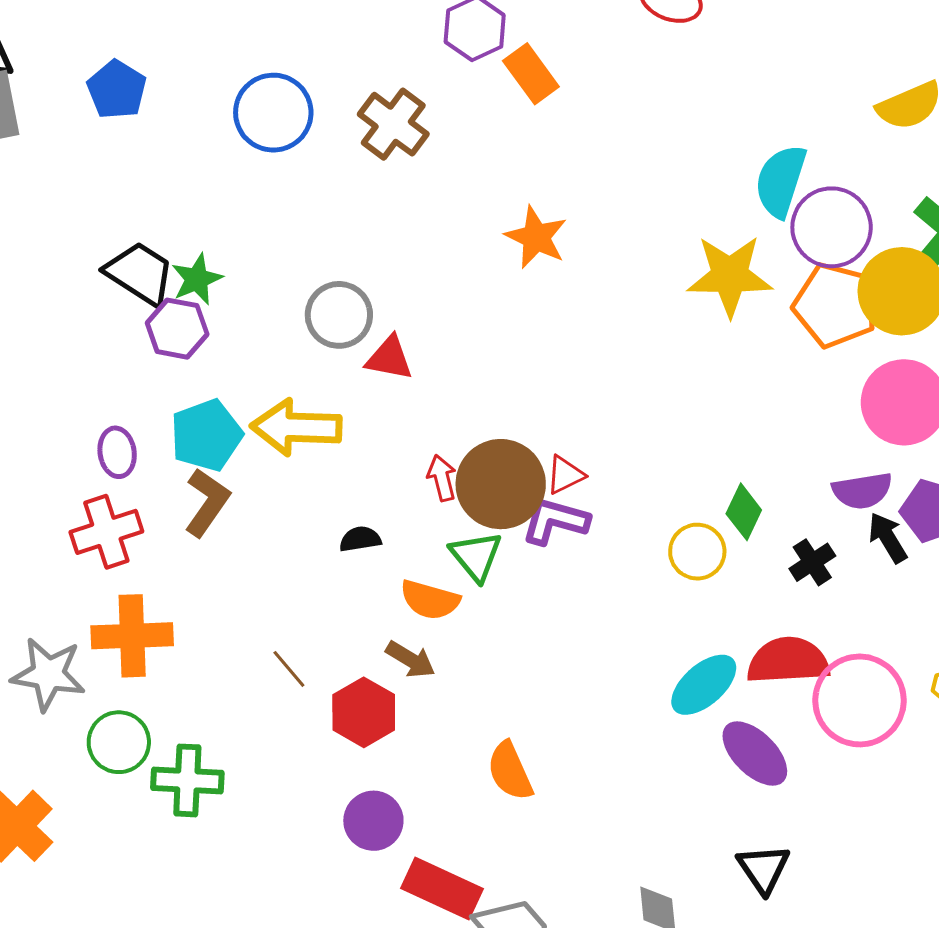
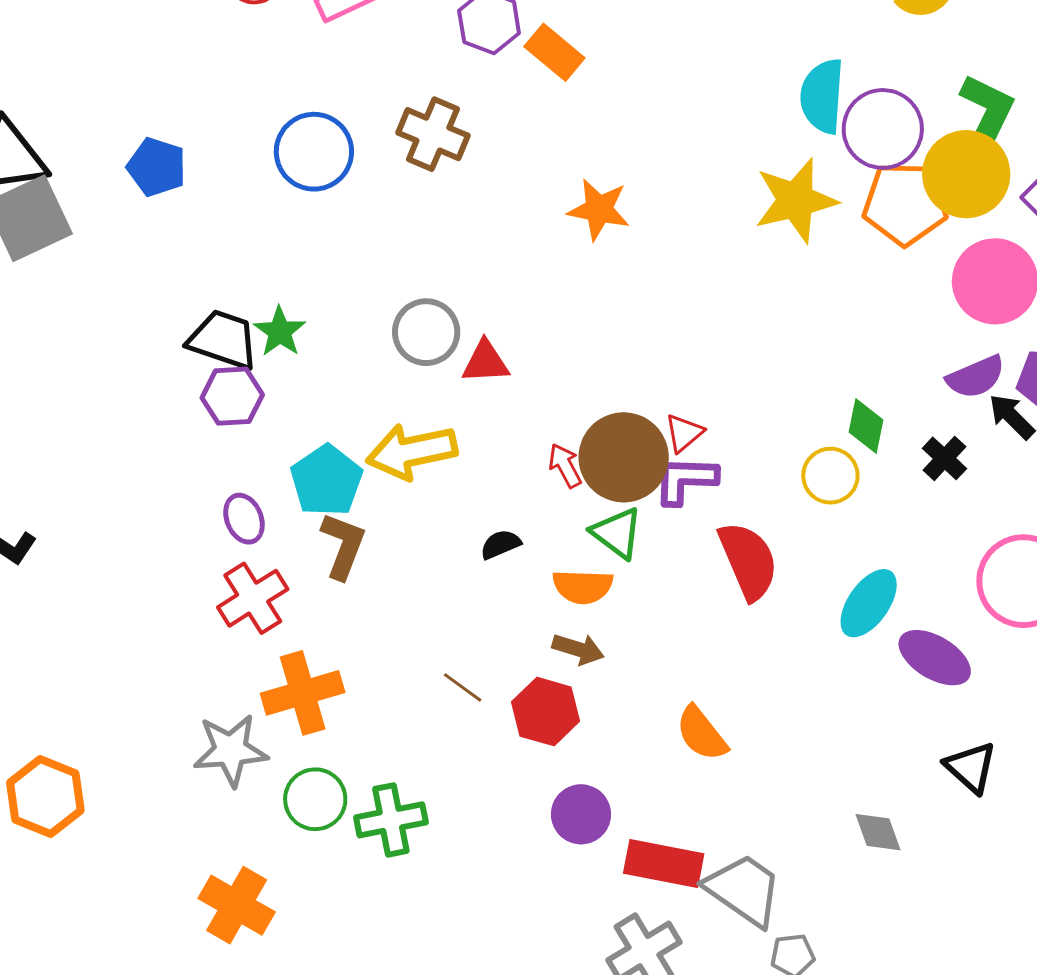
purple hexagon: (177, 329) -> (232, 396), moved
red semicircle: (788, 661) -> (748, 561), moved, turned 84

